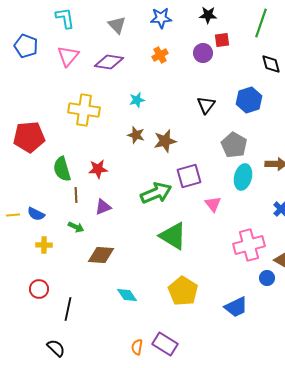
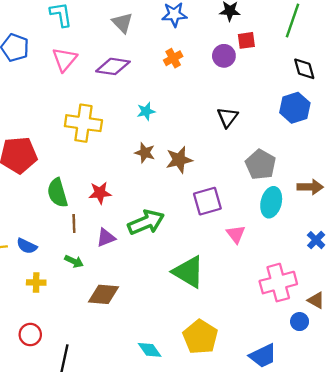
blue hexagon: (249, 100) -> (295, 108), moved
green arrow: (156, 193) -> (146, 222), moved
cyan diamond: (127, 295) -> (150, 350), moved

